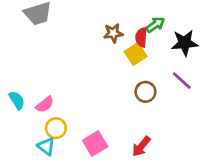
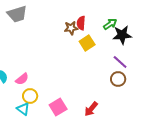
green arrow: (155, 25) -> (110, 24), moved
red semicircle: (141, 37) -> (81, 23), moved
brown circle: (145, 92) -> (118, 79), moved

